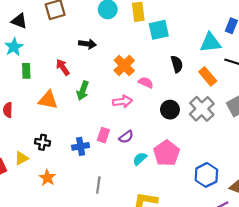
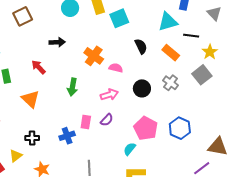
green arrow: (83, 91) -> (72, 87), moved
orange triangle: (48, 100) -> (30, 99), turned 42
pink arrow: (122, 101) -> (109, 95), moved
gray cross: (202, 109) -> (171, 83), size x0.7
cyan semicircle: (140, 159) -> (130, 149), moved
blue hexagon: (206, 175) -> (180, 128), moved

